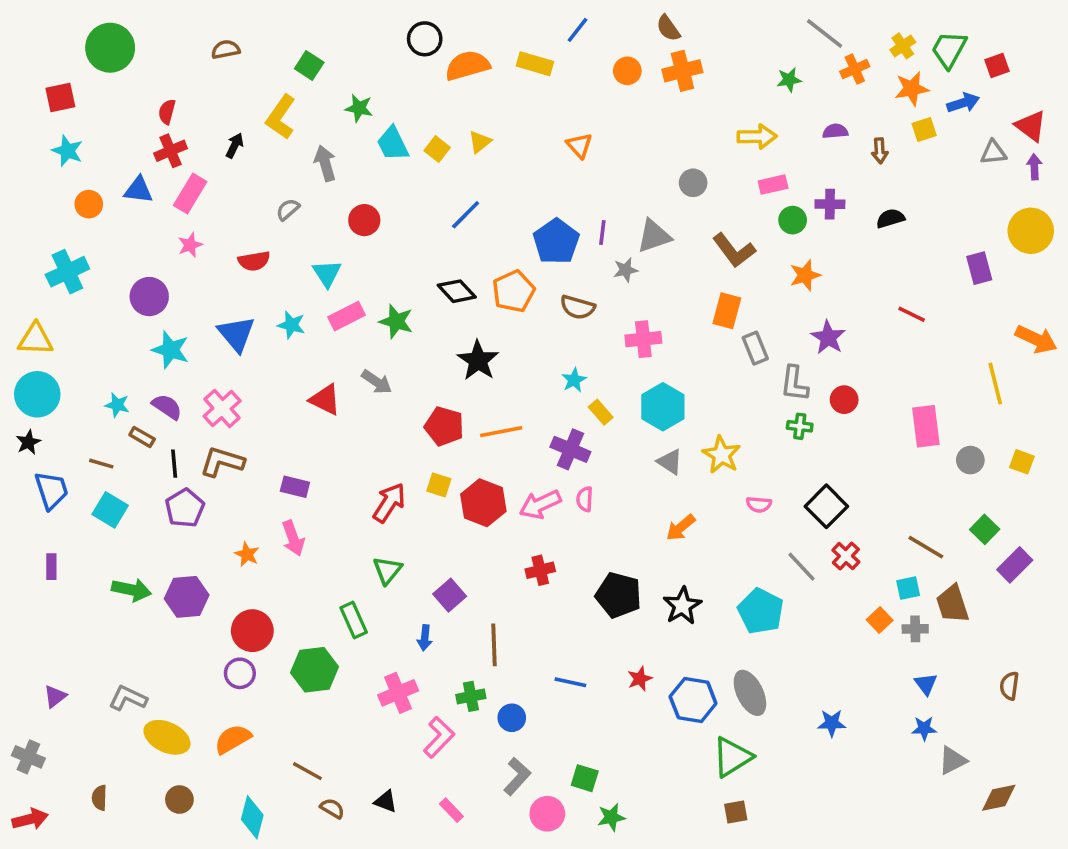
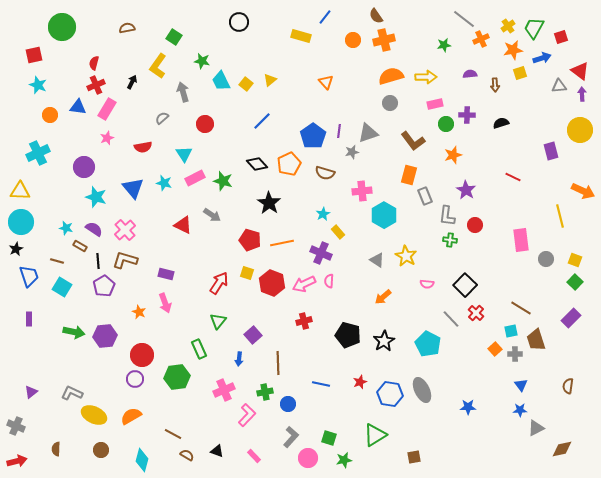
orange semicircle: (467, 65) -> (391, 76), moved
cyan hexagon: (663, 407) -> (384, 215), moved
green square: (985, 529) -> (575, 282), moved
green triangle: (732, 757) -> (375, 435), moved

